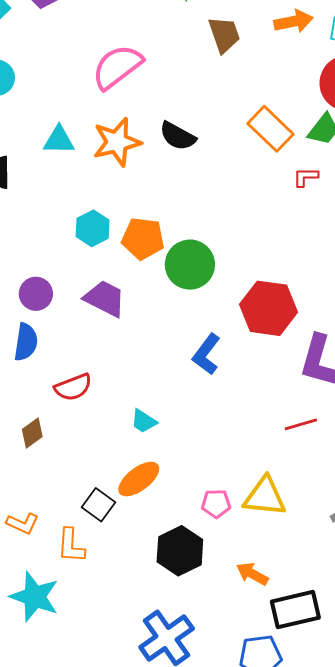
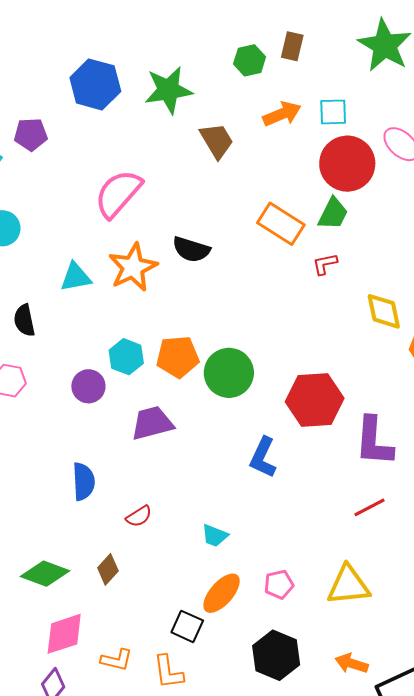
purple circle: (36, 294) -> (88, 386), moved
purple trapezoid: (105, 299) -> (152, 423), turned -30
red semicircle: (73, 387) -> (139, 516), size x0.7
pink pentagon: (216, 504) -> (279, 584), moved

